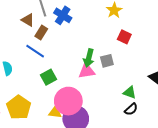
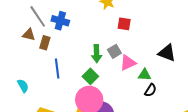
blue line: (35, 51) -> (57, 68), moved, turned 66
pink triangle: (87, 71) -> (128, 63), moved
green square: (48, 77) -> (90, 76), moved

